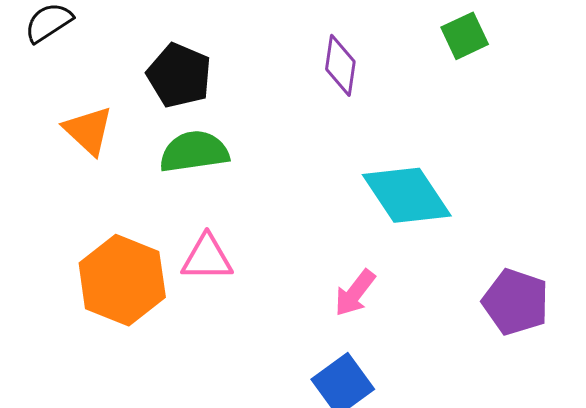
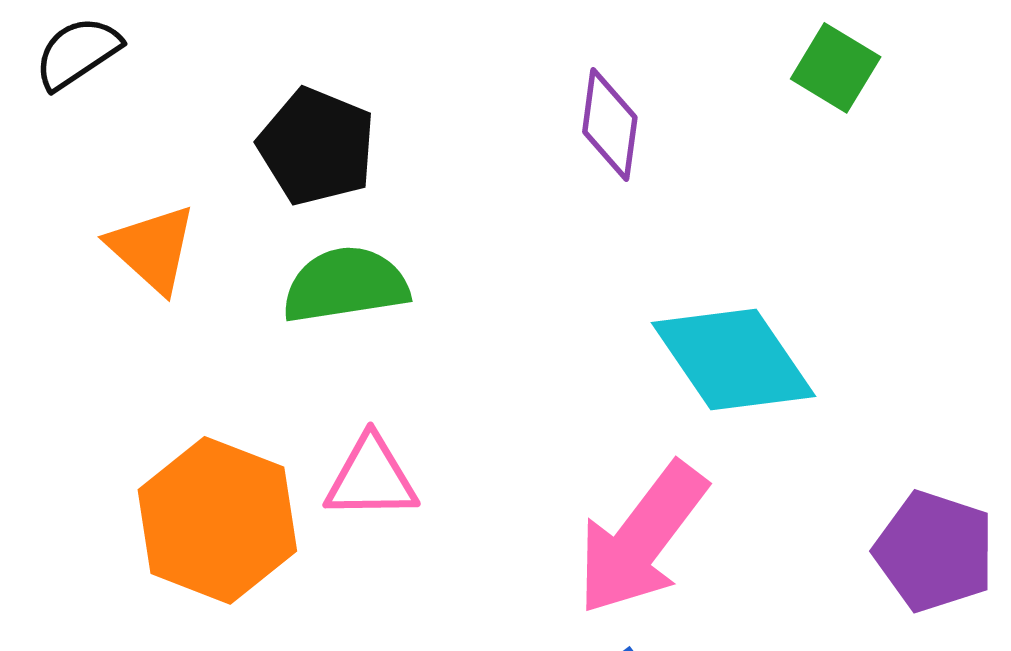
green square: (465, 36) -> (836, 68), turned -33
pink arrow: (355, 293) -> (641, 539), size x1.8

